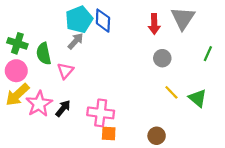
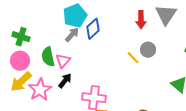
blue diamond: (103, 21) -> (93, 29), moved, turned 45
green semicircle: (44, 54) -> (48, 57), moved
yellow line: (171, 92) -> (133, 58), moved
black arrow: (63, 108) -> (65, 81), moved

